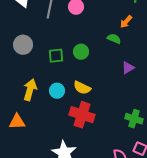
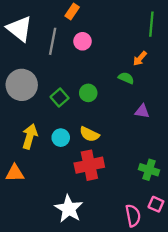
gray circle: (23, 45) -> (22, 85), size x1.4
green square: (56, 56) -> (60, 97), turned -35
purple triangle: (128, 68) -> (142, 111), turned 40
red cross: (82, 115) -> (89, 165), turned -30

